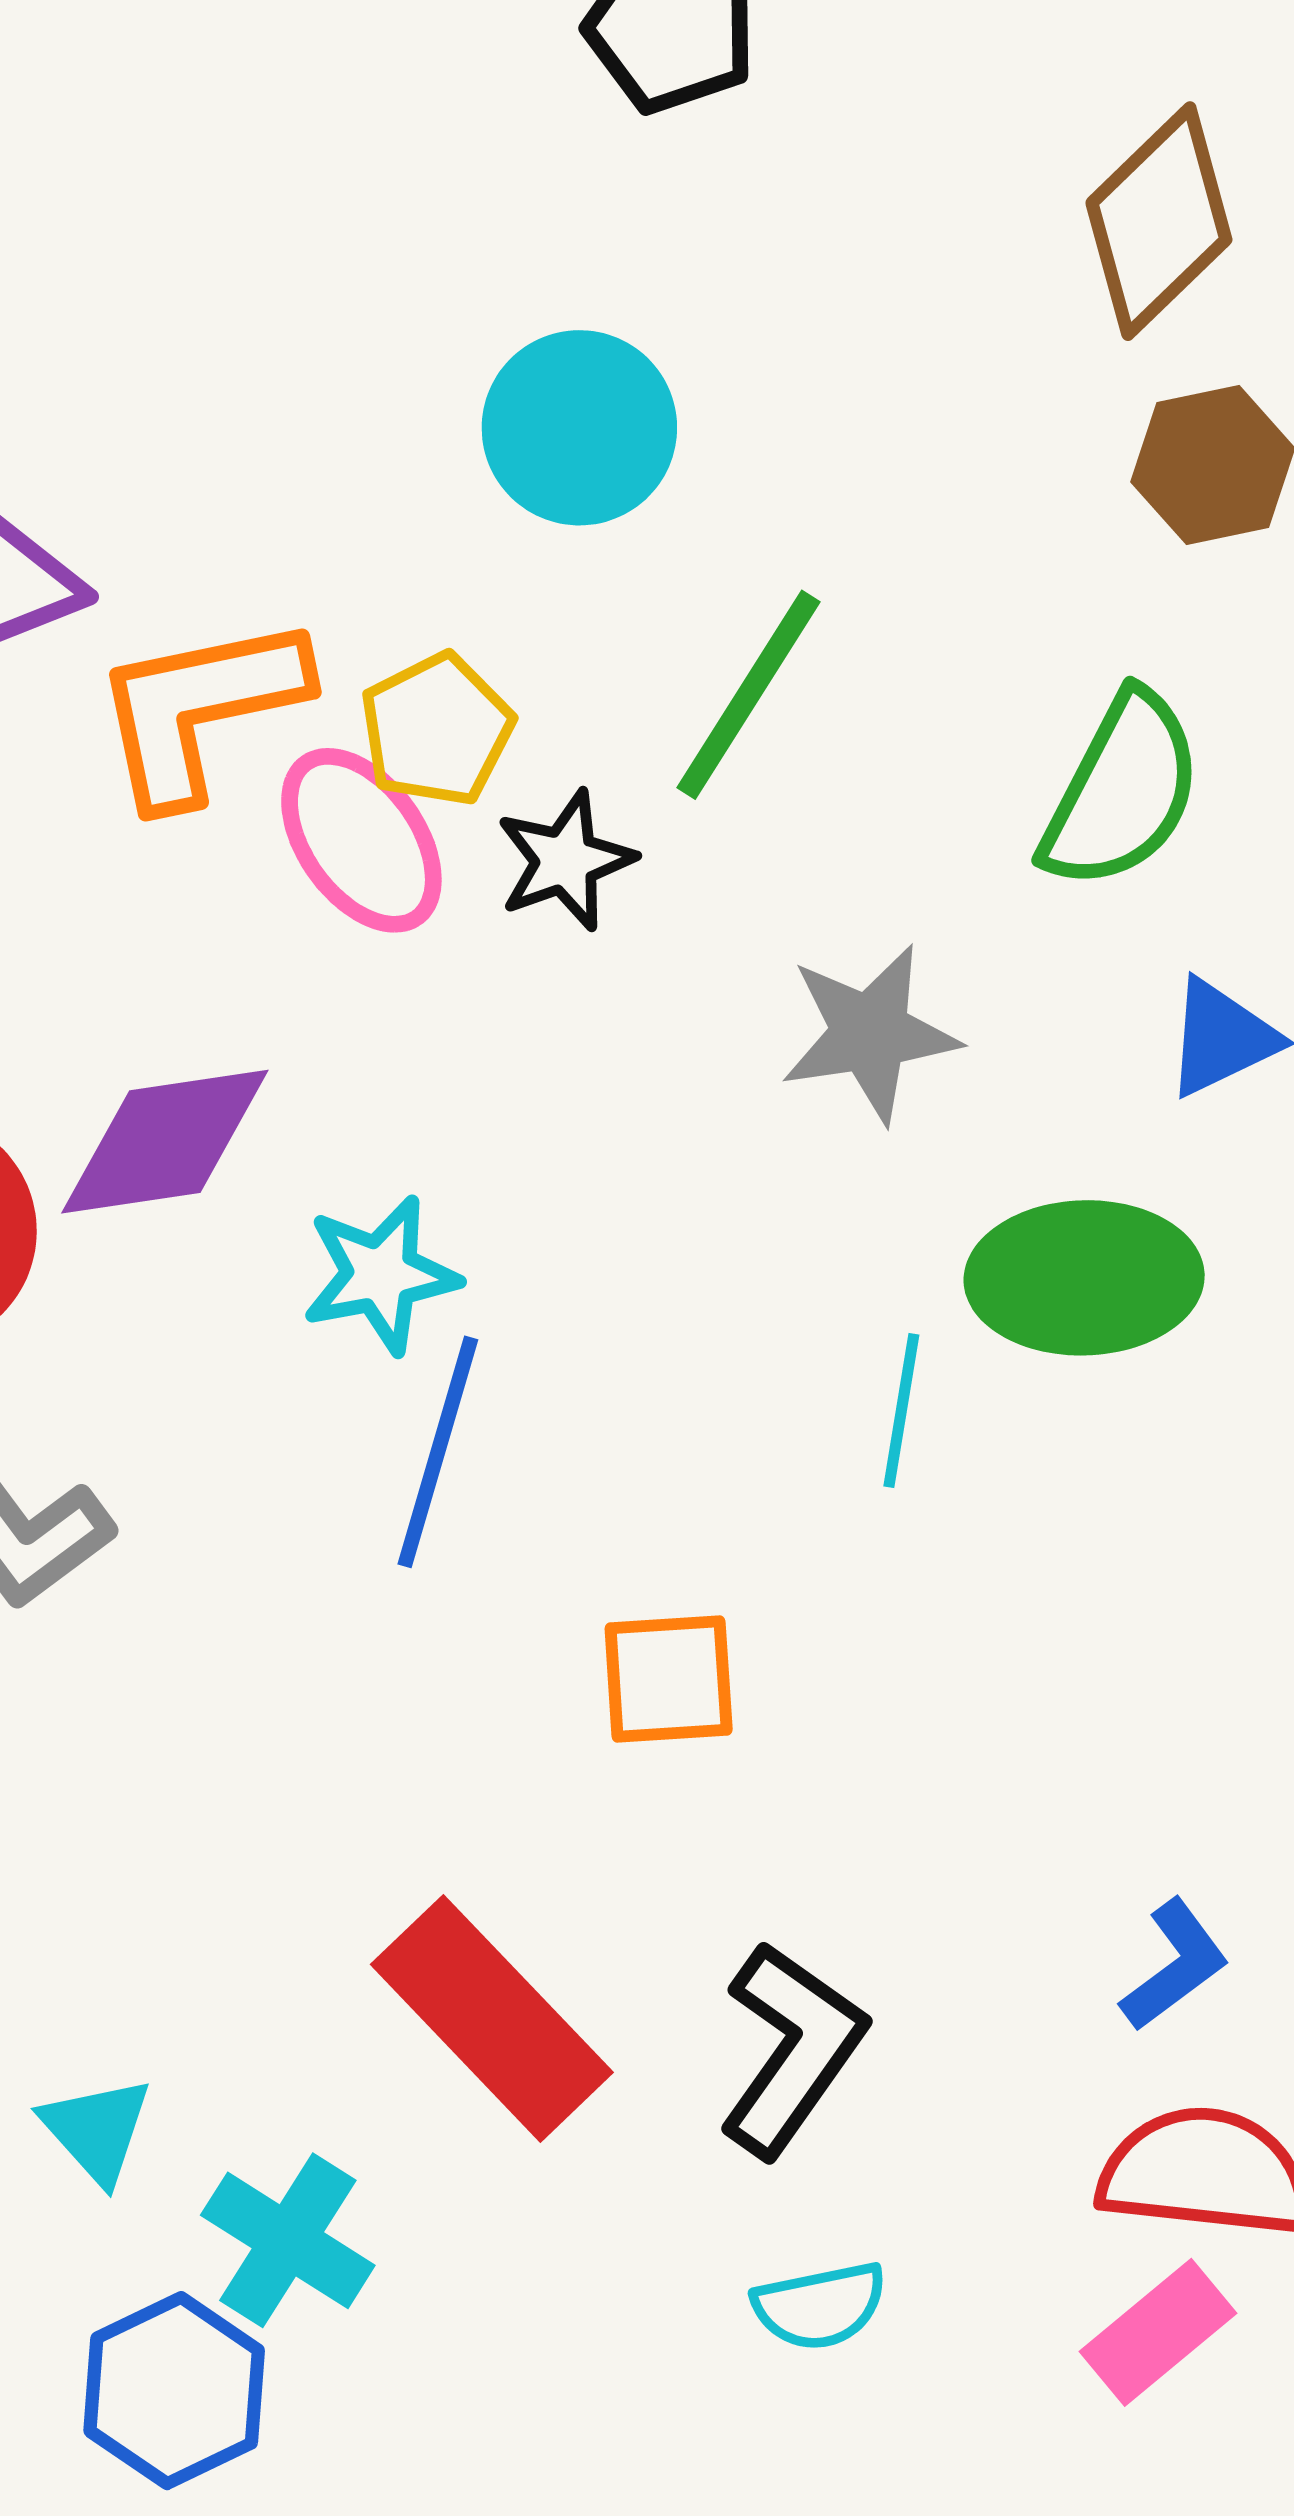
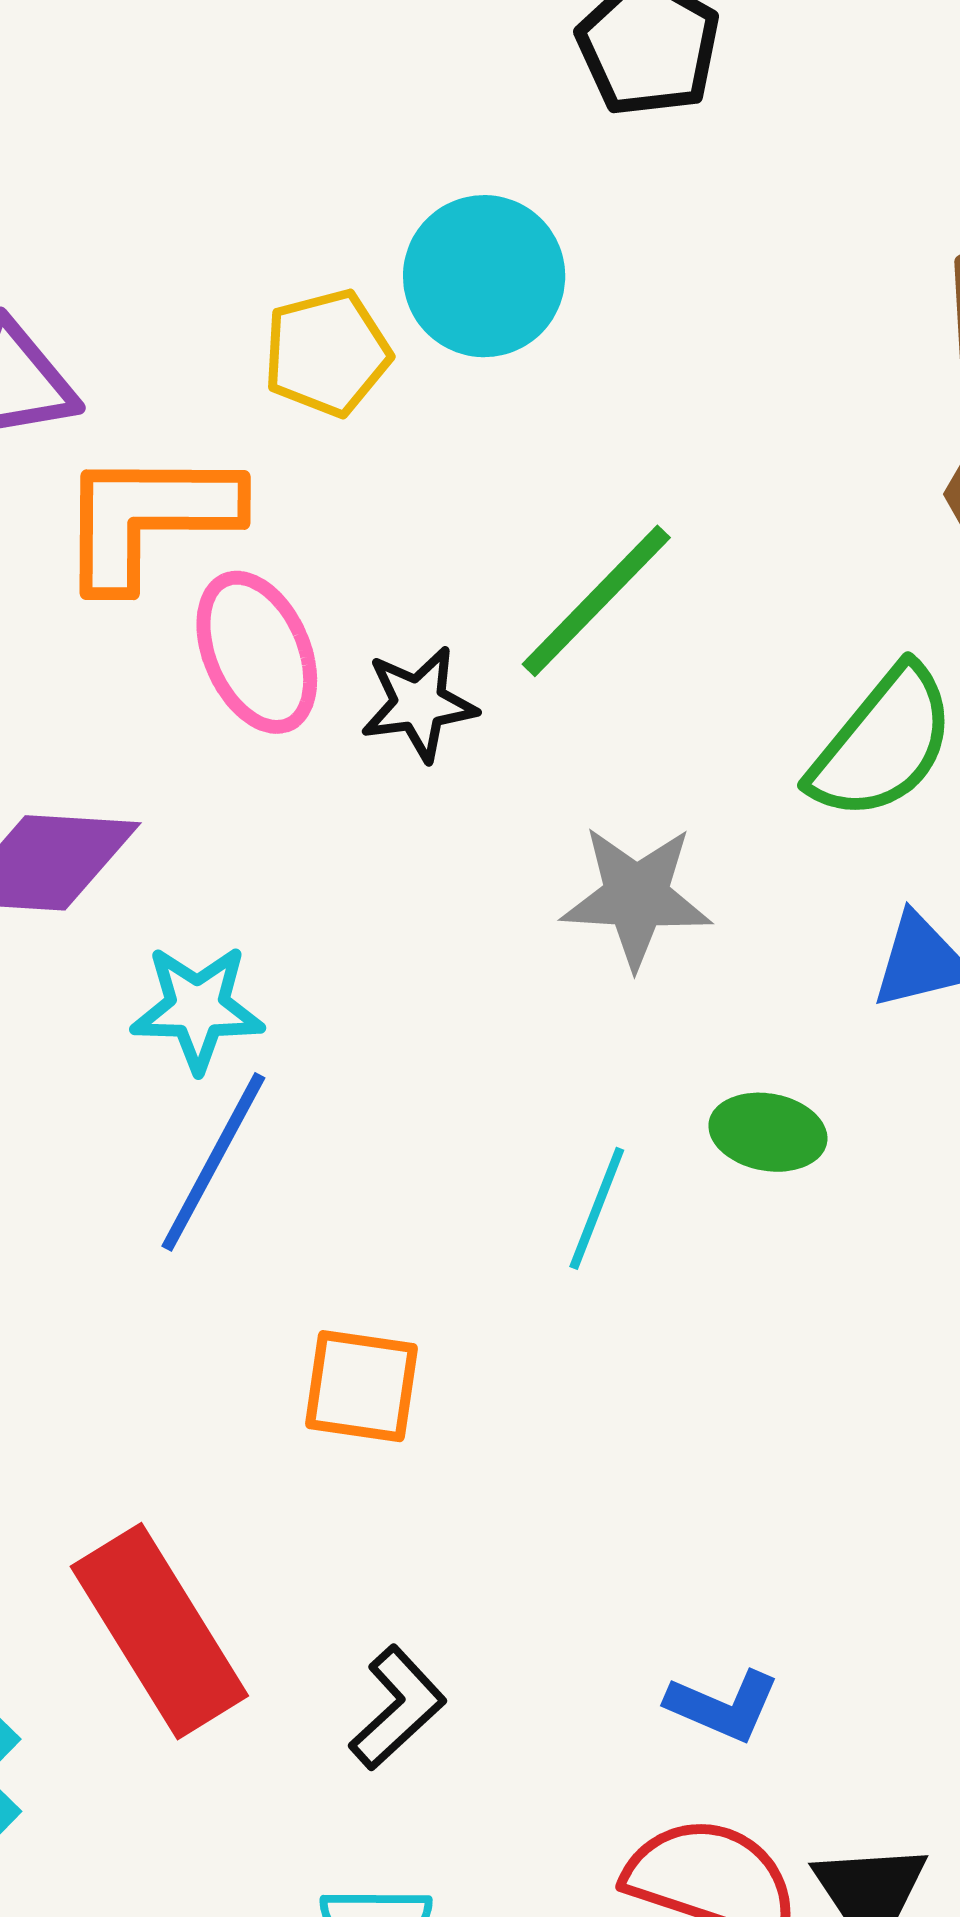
cyan circle: (579, 428) -> (484, 276), moved
yellow pentagon: (437, 730) -> (327, 353), moved
green ellipse: (1084, 1278) -> (768, 1132), size x0.6
blue L-shape: (1175, 1965) -> (723, 1706), turned 48
black L-shape: (792, 2049) -> (398, 1708), size x0.7

